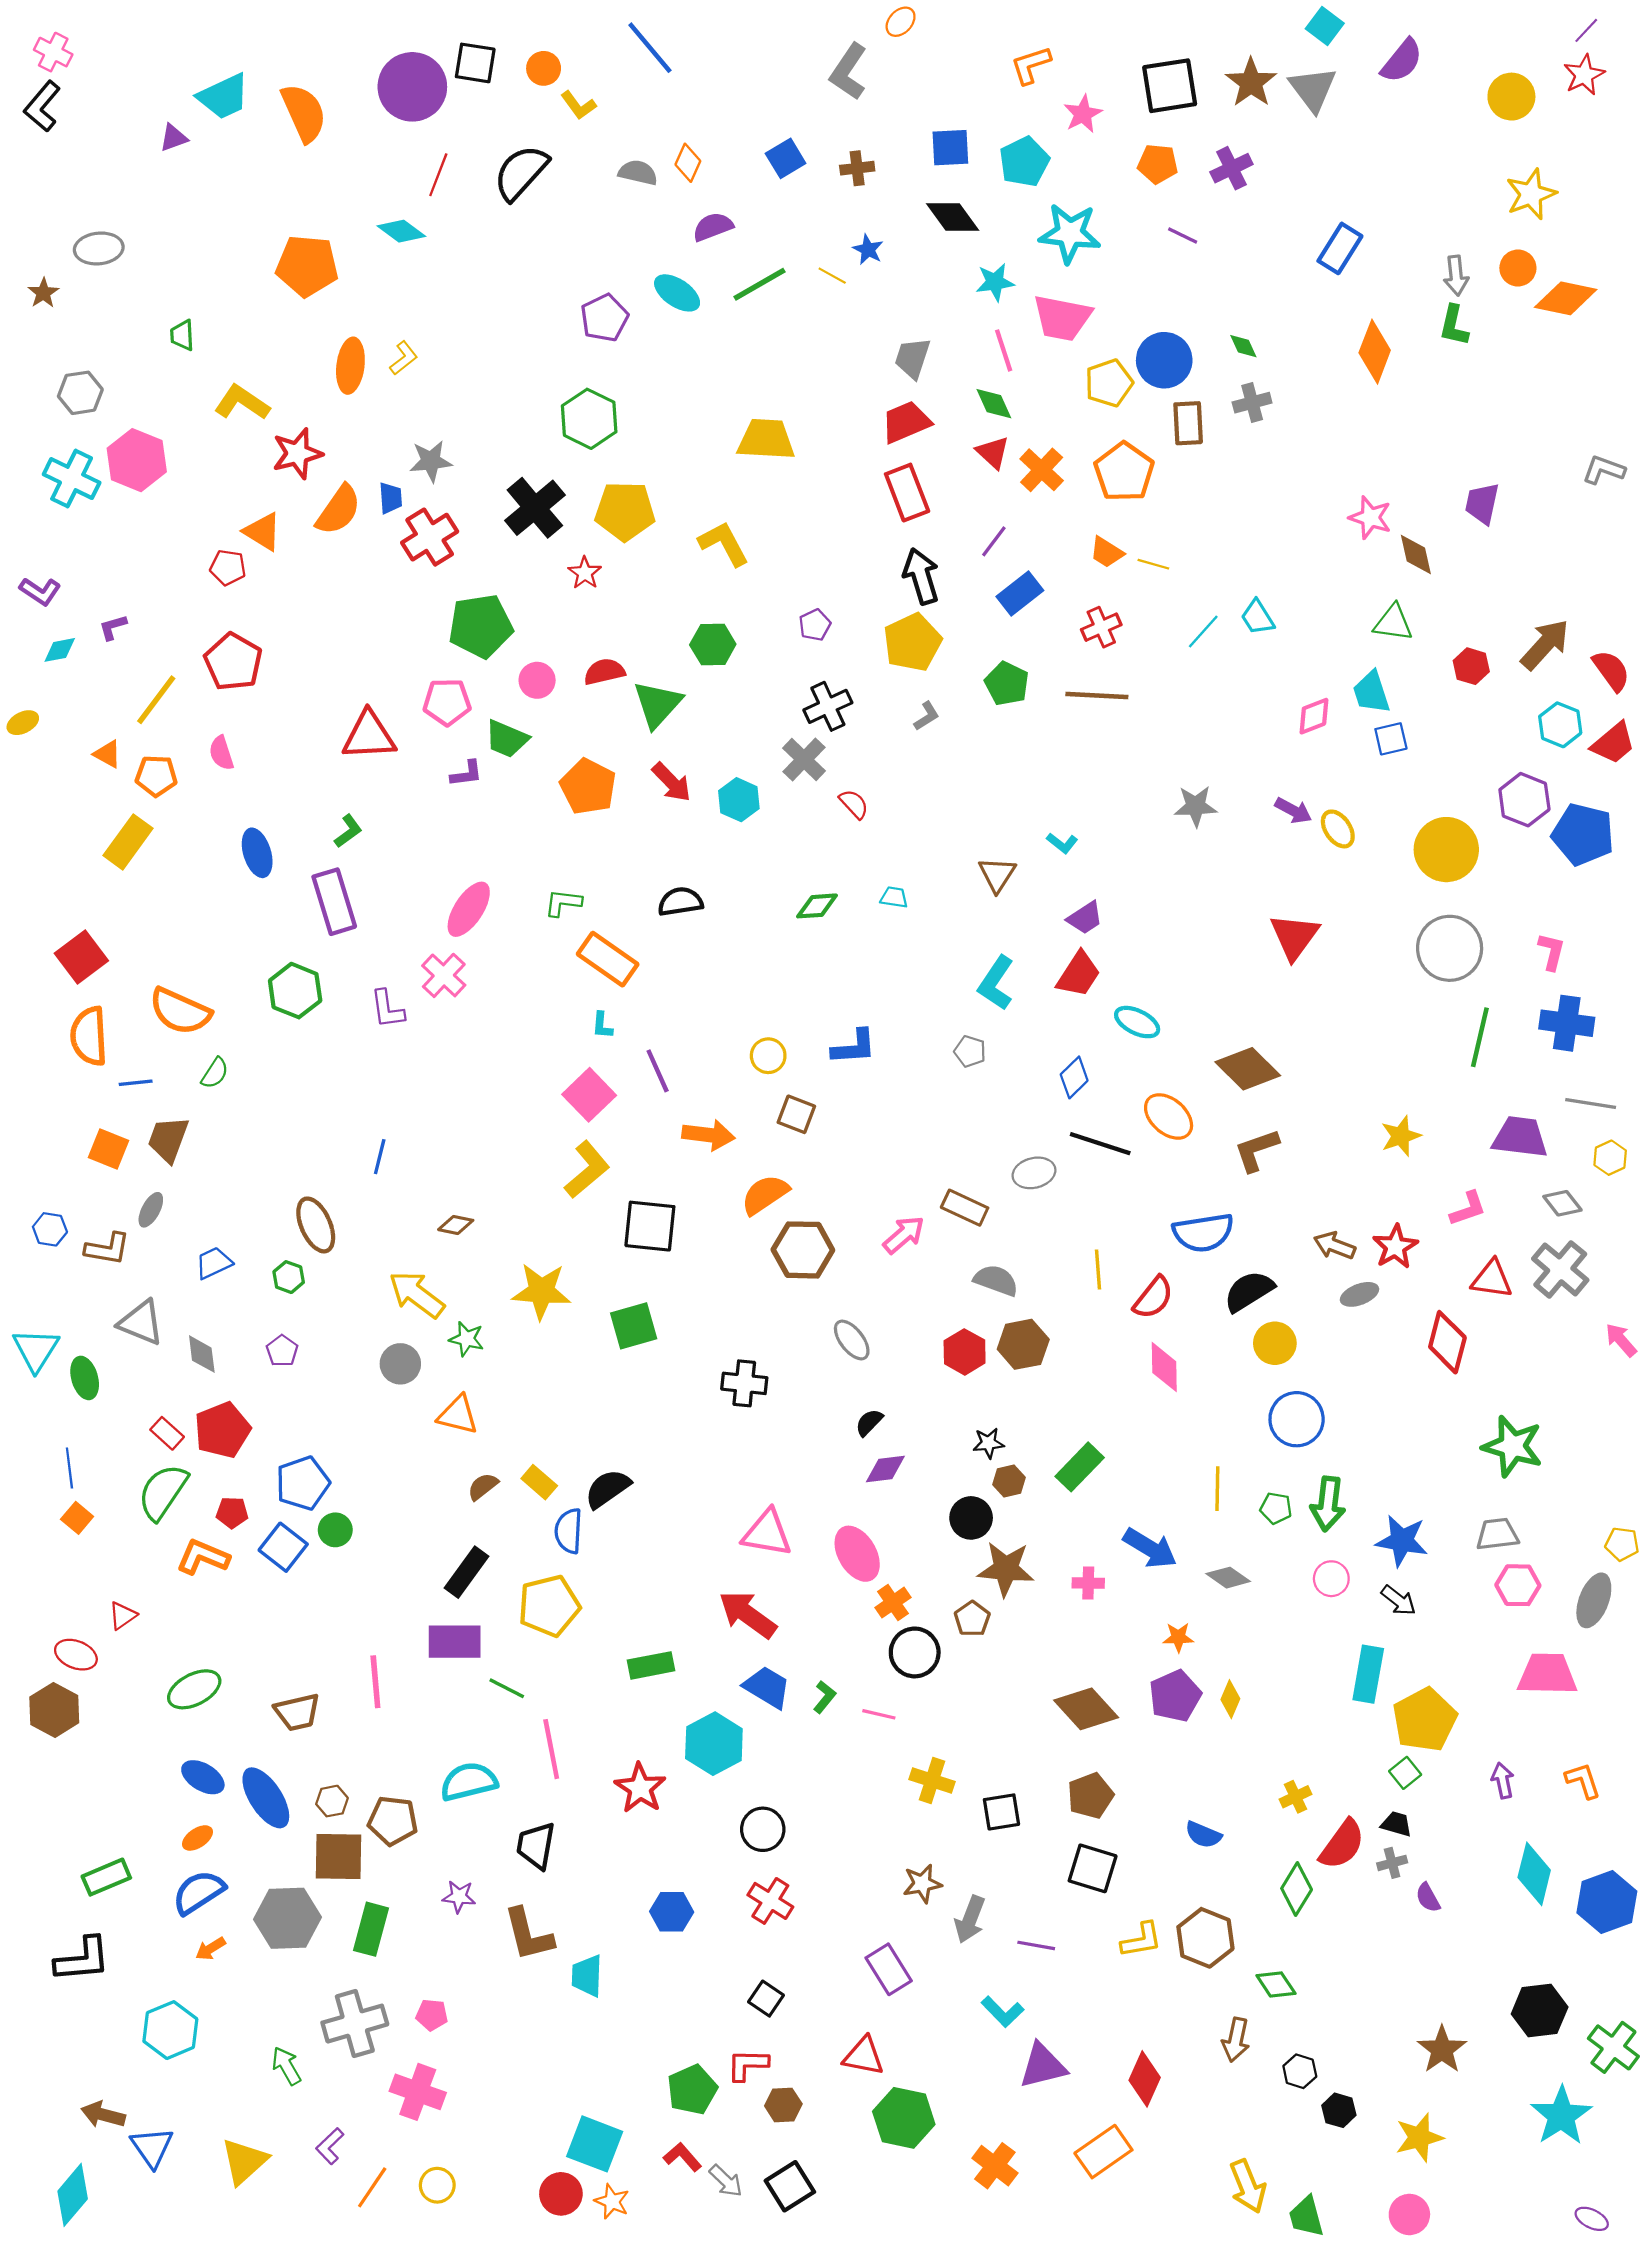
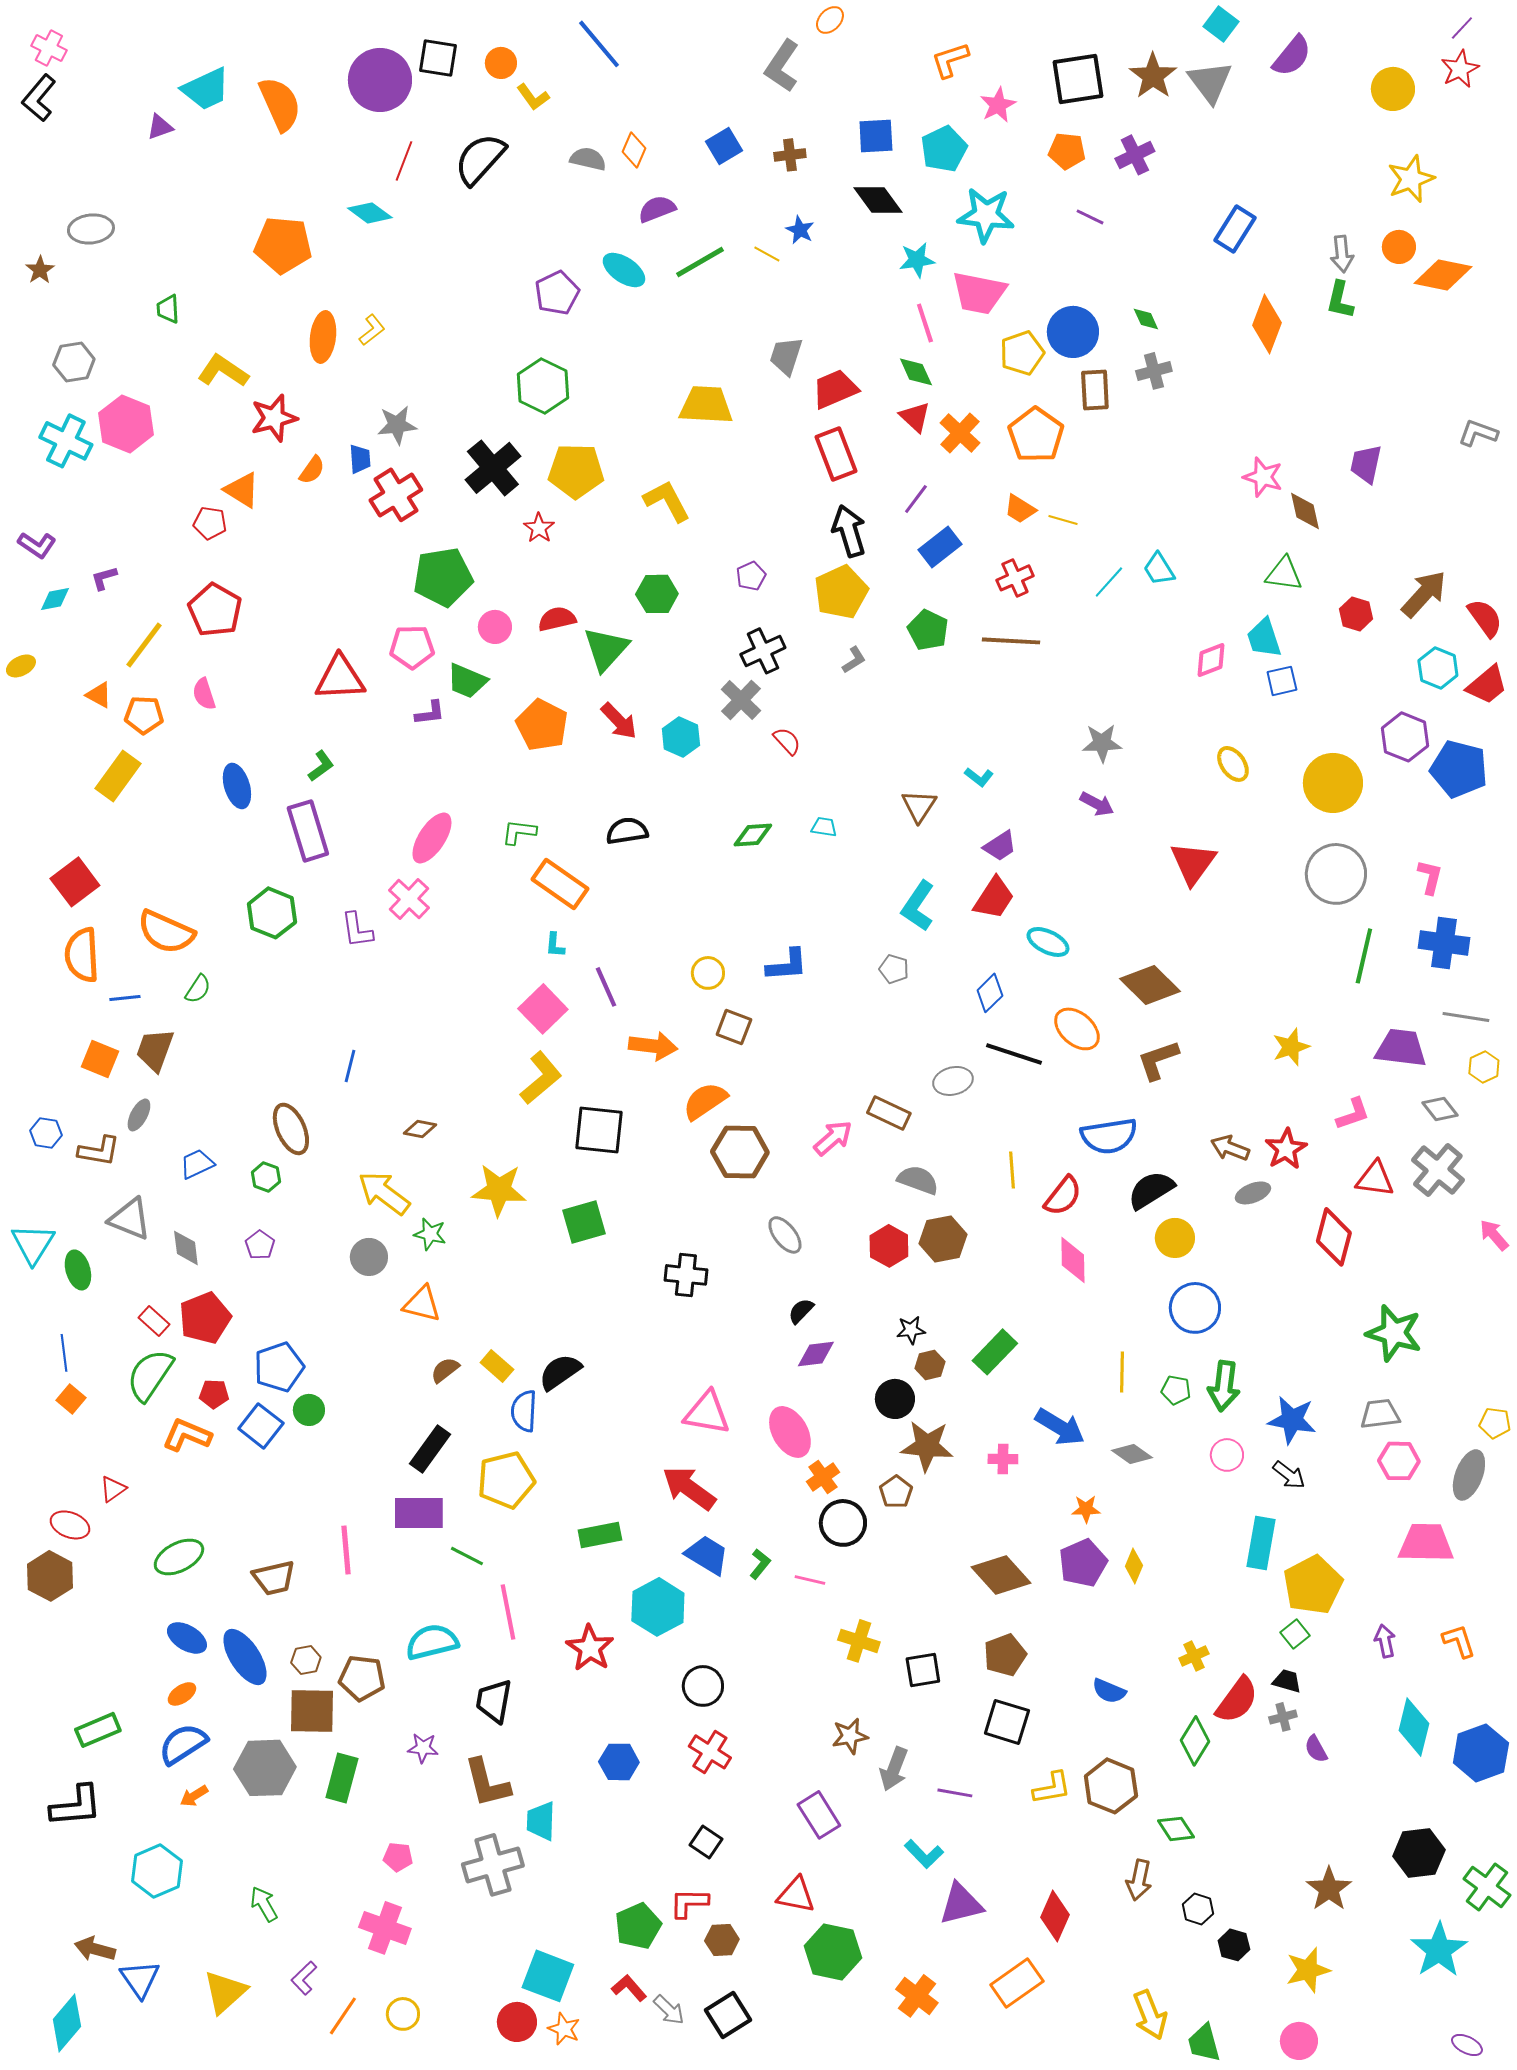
gray trapezoid: (912, 358) -> (786, 356), moved
orange semicircle: (339, 510) -> (312, 470), size x0.6
purple arrow: (1293, 810) -> (1097, 804), moved
gray cross: (355, 2024) -> (493, 1865), moved

